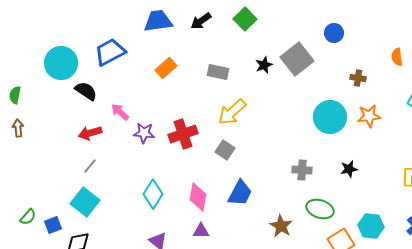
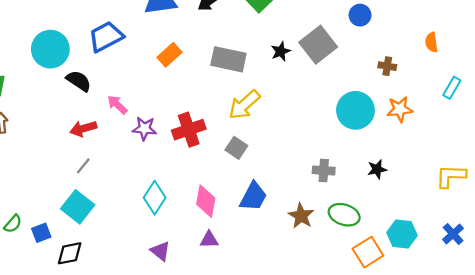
gray rectangle: (218, 72) -> (228, 59), size x1.4
brown star: (281, 226) -> (301, 216), moved

